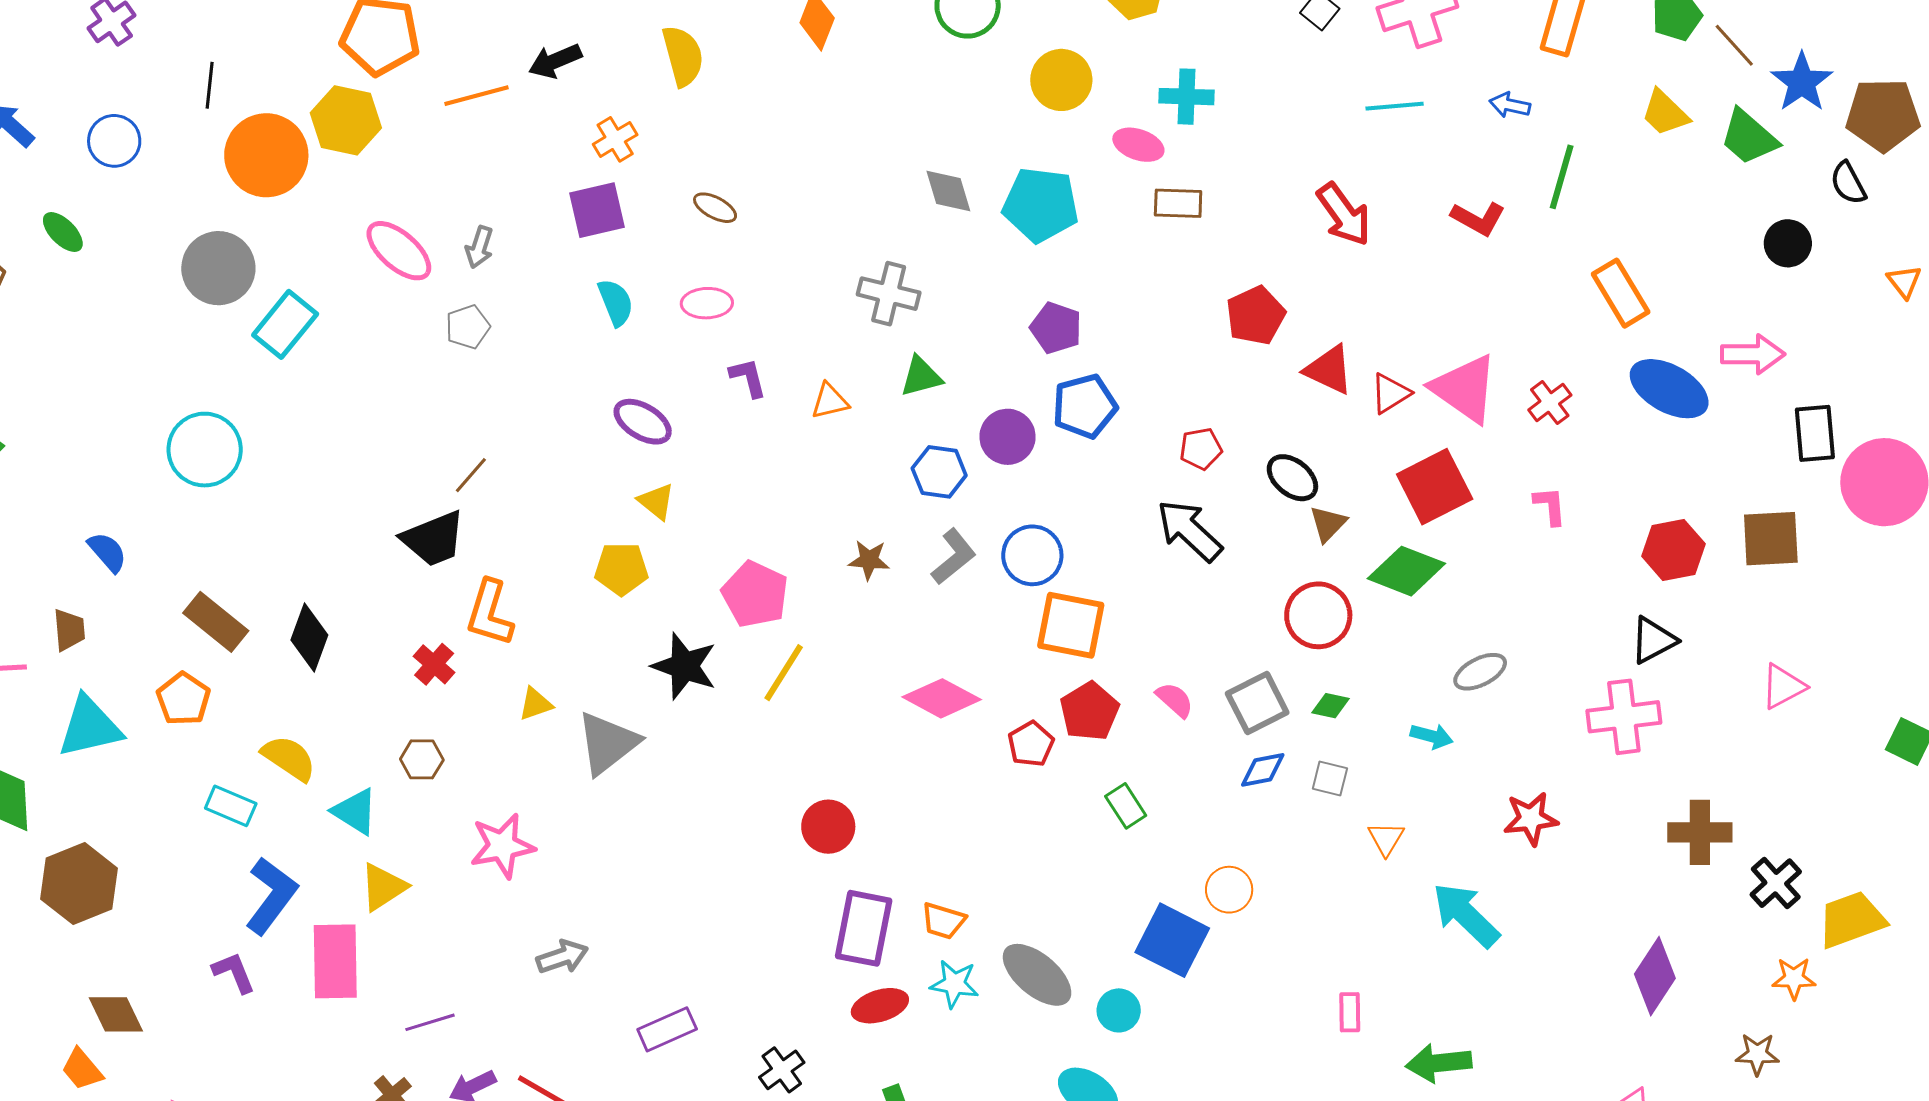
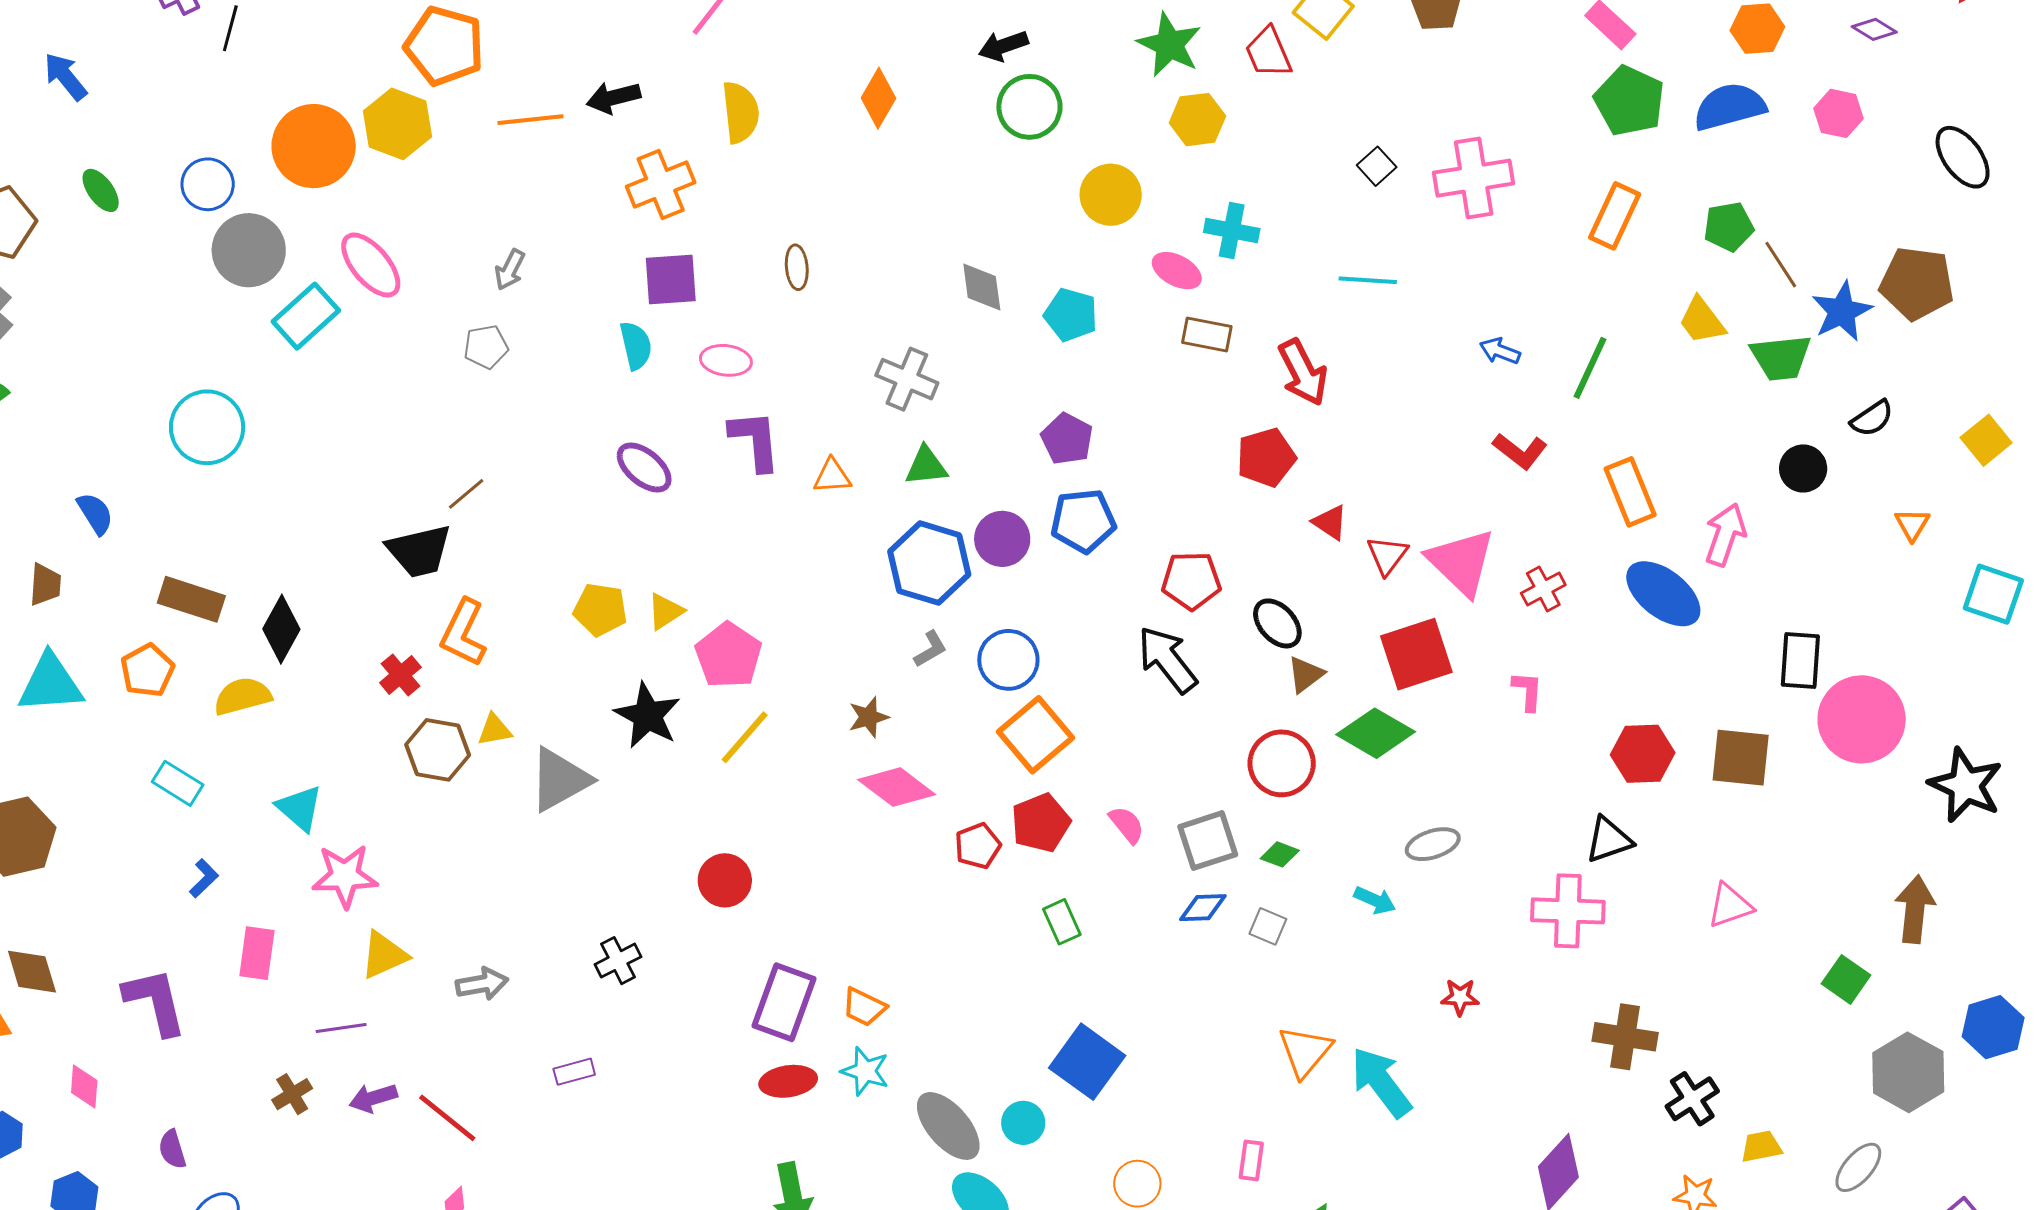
black line: (210, 85) -> (230, 28), moved
blue arrow: (1510, 105) -> (1500, 351), moved
cyan line: (1395, 106) -> (1368, 280), moved
brown pentagon: (1883, 115) -> (1917, 283), moved
green trapezoid: (1749, 137) -> (1781, 358), turned -56
orange cross: (615, 139) -> (661, 184), size x1.5
blue circle: (114, 141) -> (208, 184), moved
black semicircle: (1848, 183) -> (1872, 418), turned -105
cyan pentagon: (1041, 205) -> (1071, 315), size x0.7
brown ellipse: (715, 208) -> (797, 267), moved, turned 48
purple square: (597, 210) -> (671, 279), moved
red arrow: (1344, 214) -> (1303, 372), moved
red L-shape: (1478, 218) -> (1520, 451), moved
pink ellipse: (399, 251) -> (371, 265), moved
pink arrow: (1753, 354) -> (1725, 535), moved, turned -80
red triangle: (1329, 370) -> (1330, 522), size x0.7
purple L-shape: (748, 378) -> (755, 440), size x1.5
red triangle: (1390, 393) -> (1387, 555), turned -30
red pentagon: (1201, 449) -> (1191, 581), size x1.4
blue hexagon: (939, 472) -> (929, 563), size x1.5
yellow triangle: (656, 502) -> (665, 611), moved, turned 39
gray L-shape: (954, 557) -> (930, 649), size x0.7
brown star: (869, 560) -> (869, 717), moved, turned -30
brown rectangle: (216, 622) -> (191, 599), turned -30
orange square: (1071, 625) -> (1036, 735), turned 30
yellow semicircle: (289, 758) -> (242, 696), moved, turned -58
brown hexagon: (422, 759) -> (438, 750), moved, size x1.5
red star: (1531, 819) -> (1460, 997), size x0.7
red circle: (828, 827) -> (725, 880), moved
orange triangle: (1386, 839) -> (1305, 1051), moved, size x1.5
pink star: (502, 846) -> (345, 876), moved
yellow triangle: (383, 887) -> (384, 955), moved
orange circle: (1229, 890) -> (1137, 1184), moved
blue L-shape: (271, 896) -> (204, 878), size x0.5
yellow trapezoid: (1851, 920) -> (1761, 1147), size x0.6
pink rectangle: (335, 961) -> (257, 953), size x0.7
purple L-shape: (234, 972) -> (155, 1001), moved, size x1.6
gray ellipse: (1037, 975) -> (948, 1126), moved
purple rectangle: (667, 1029) -> (574, 1072), size x0.7
black cross: (782, 1070) -> (618, 961), moved

